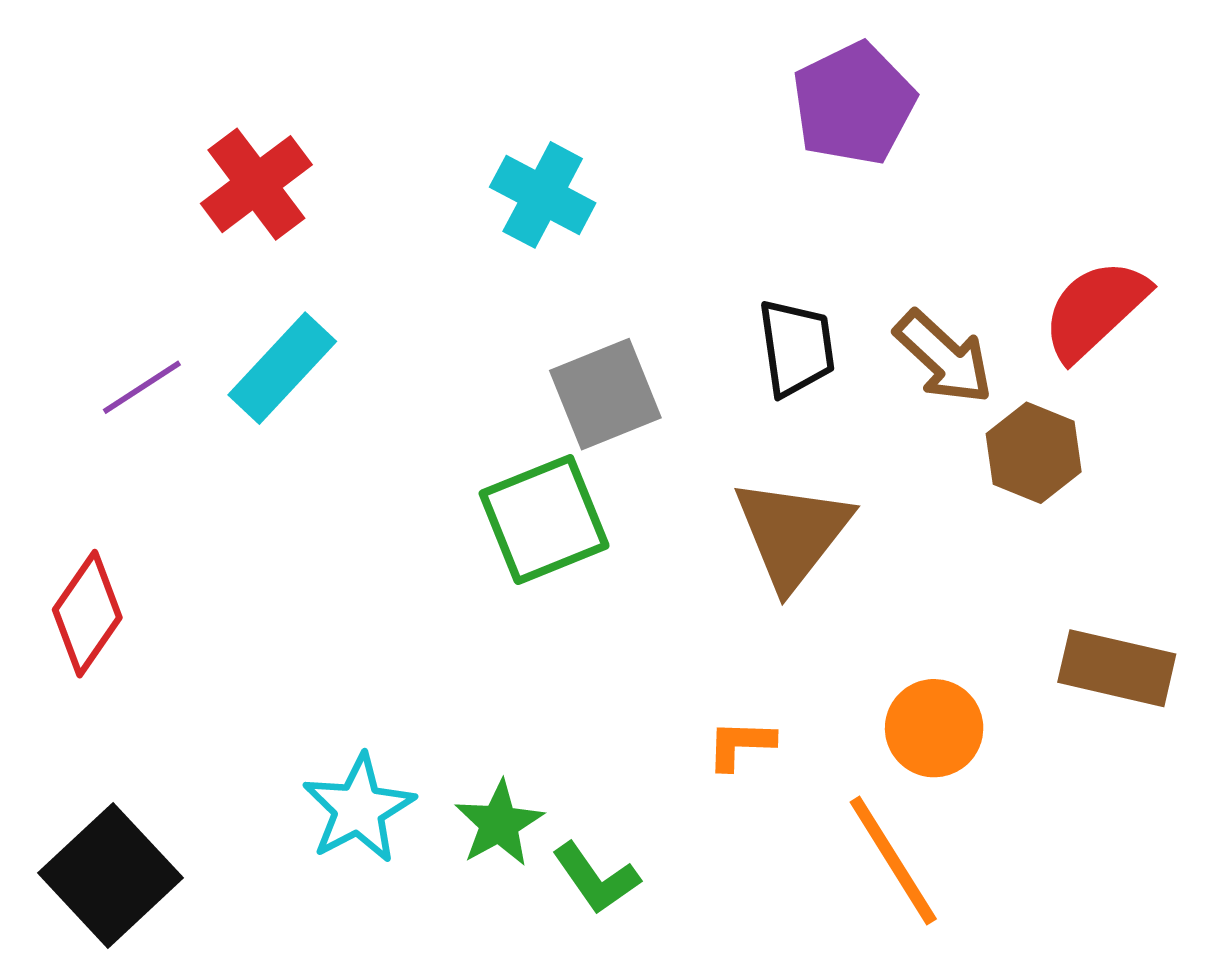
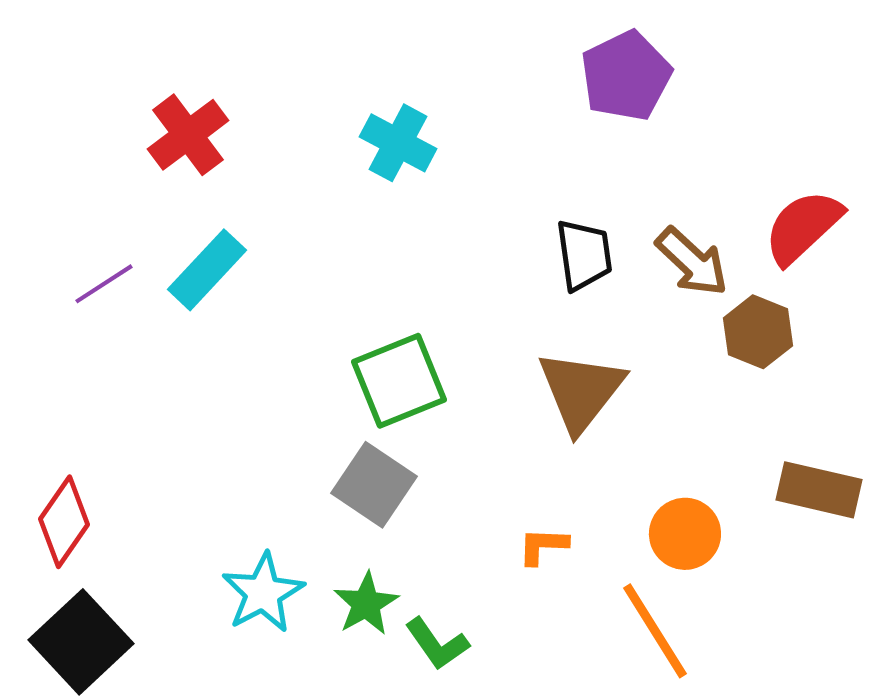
gray square: (605, 394) -> (374, 485), moved, turned -34
red diamond: (87, 614) -> (64, 522), moved

